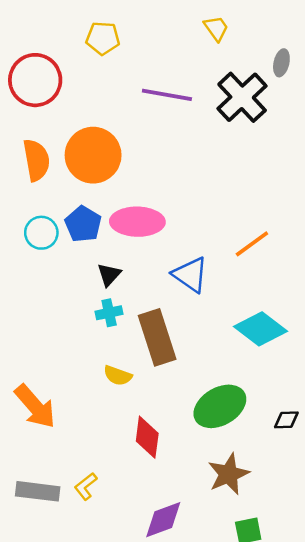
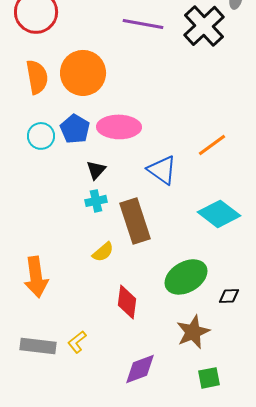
yellow semicircle: (118, 376) -> (103, 252), turned -60
orange arrow: (35, 406) -> (36, 277), turned 33
black diamond: (286, 420) -> (229, 296), moved

